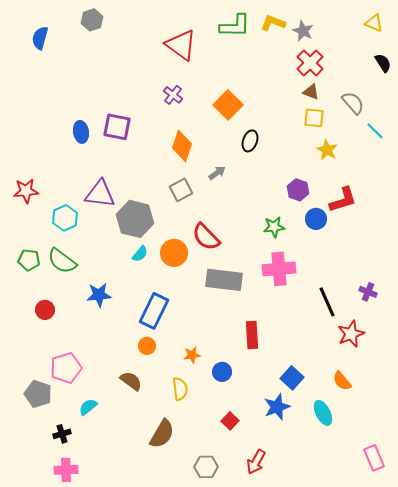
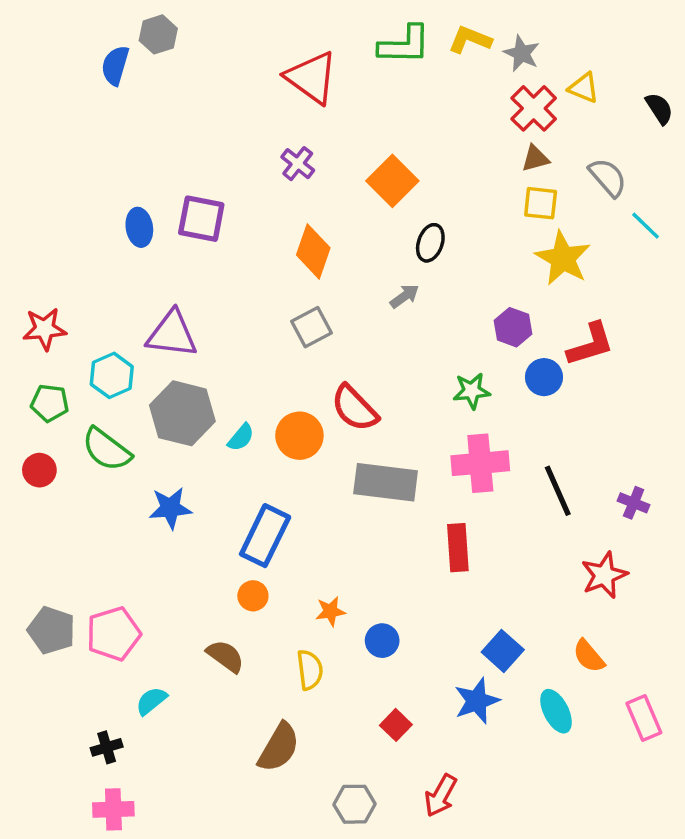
yellow triangle: (374, 23) -> (584, 88), moved
blue semicircle: (40, 38) -> (115, 65), moved
brown triangle: (311, 92) -> (535, 158), turned -36
yellow star: (327, 150) -> (563, 258), size x1.5
gray arrow: (217, 173) -> (404, 296), moved
gray hexagon: (135, 219) -> (182, 413), moved
green pentagon: (29, 260) -> (50, 403), moved
black line: (327, 302) -> (558, 491), moved
red circle: (45, 310) -> (39, 470), moved
red rectangle: (252, 335) -> (458, 548), moved
gray pentagon: (38, 394) -> (51, 630), moved
pink rectangle: (374, 458) -> (644, 718), moved

